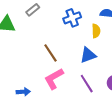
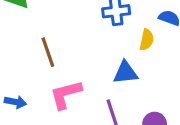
brown line: (50, 53) -> (48, 52), moved

